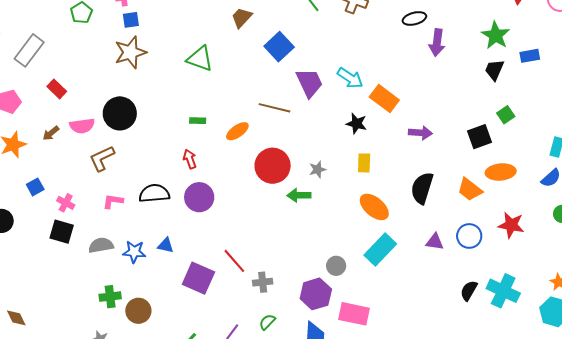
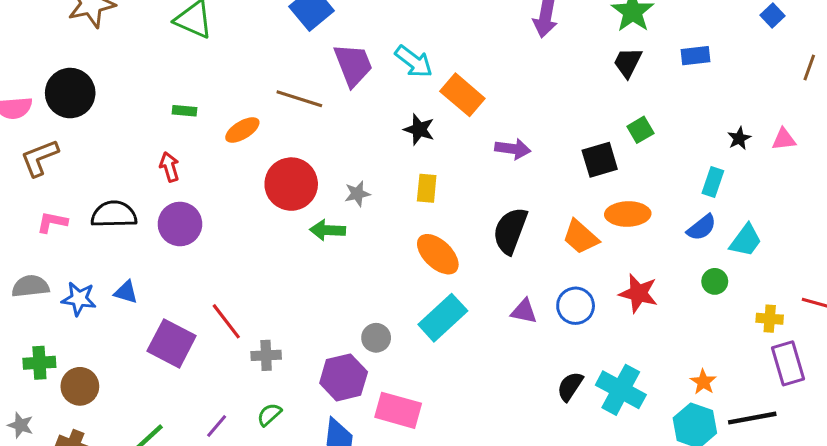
blue rectangle: (530, 56) -> (695, 56), moved

